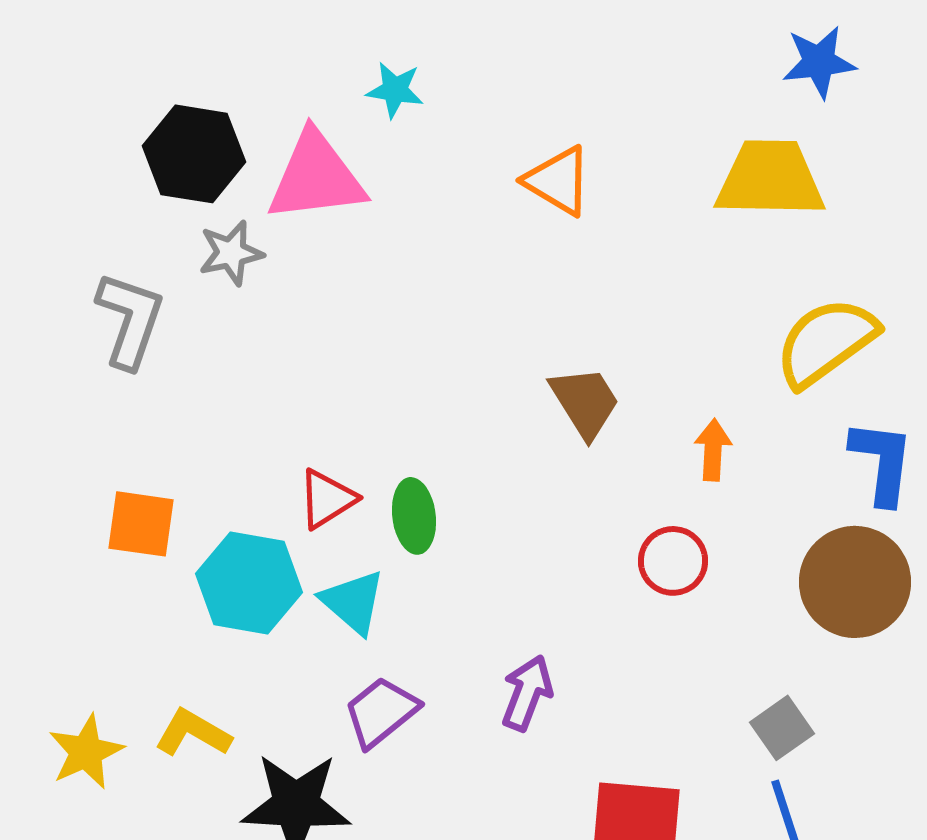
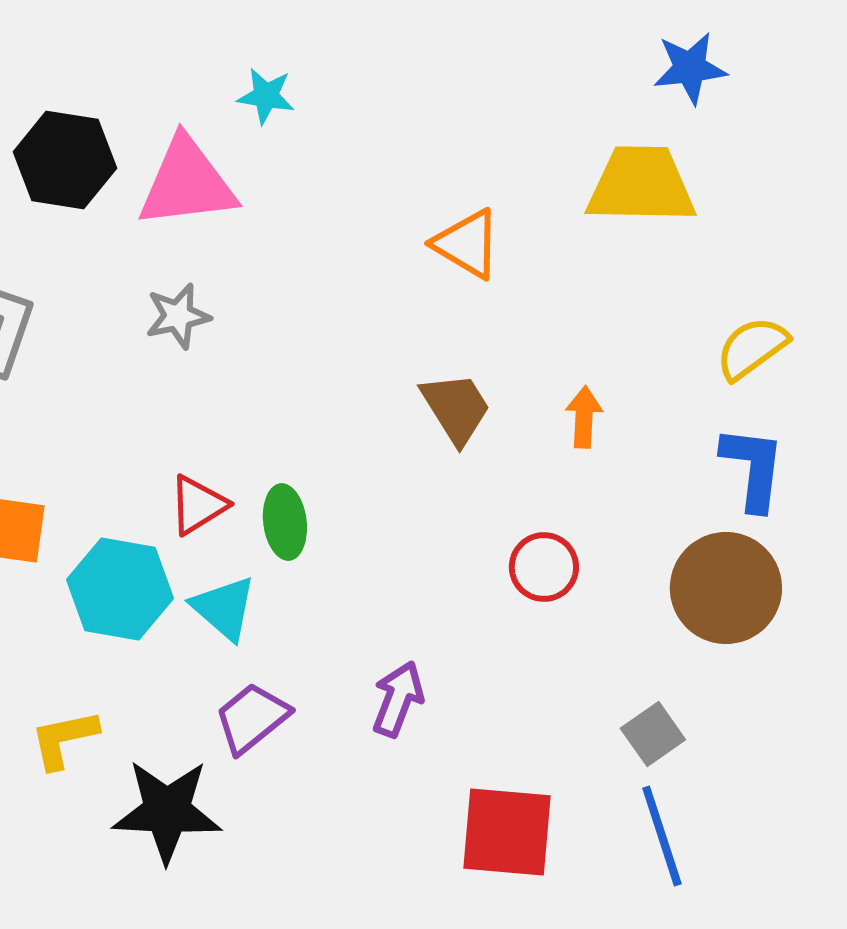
orange triangle: (558, 181) -> (467, 244), moved
gray star: (231, 253) -> (178, 316), moved
yellow semicircle: (826, 342) -> (752, 348), moved, size x0.7
orange arrow: (713, 450) -> (584, 417), moved
yellow L-shape: (193, 733) -> (64, 739), turned -42

